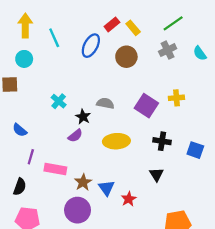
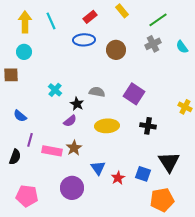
red rectangle: (112, 24) -> (90, 17), moved
yellow rectangle: (133, 28) -> (122, 11), moved
cyan line: (54, 38) -> (51, 21), moved
blue ellipse: (91, 46) -> (84, 40), turned 60
yellow cross: (176, 98) -> (185, 107), moved, turned 32
blue square: (195, 150) -> (143, 174), moved
black triangle: (156, 175) -> (169, 162), moved, size x1.6
brown star: (83, 182) -> (74, 148), moved
black semicircle: (20, 187) -> (15, 157), moved

